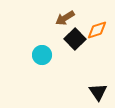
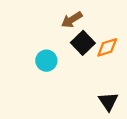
orange diamond: (97, 30) -> (107, 47), moved

